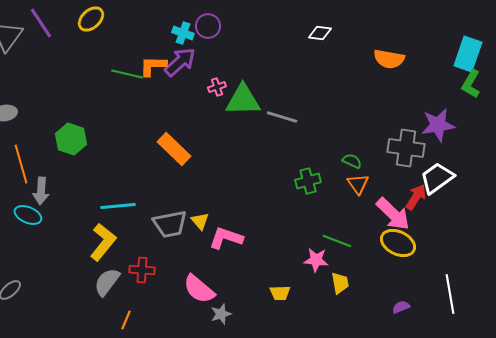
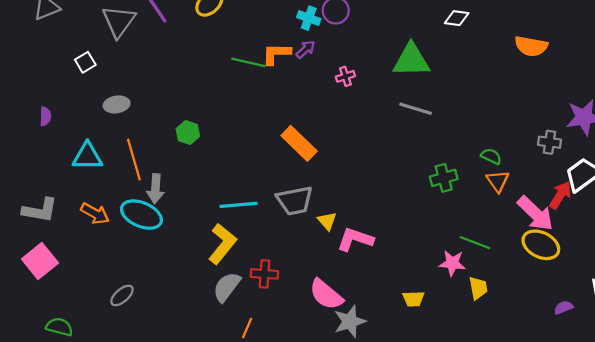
purple arrow: (180, 62) -> (305, 49), size x0.6
green triangle: (243, 100) -> (411, 60), moved
green hexagon: (71, 139) -> (188, 133), size x0.7
gray cross: (406, 148) -> (549, 142), size x0.6
cyan ellipse: (28, 215) -> (141, 215), size x1.4
gray trapezoid: (170, 224) -> (295, 201), moved
purple semicircle: (401, 307) -> (563, 307), moved
gray star: (221, 314) -> (350, 321), size x1.4

